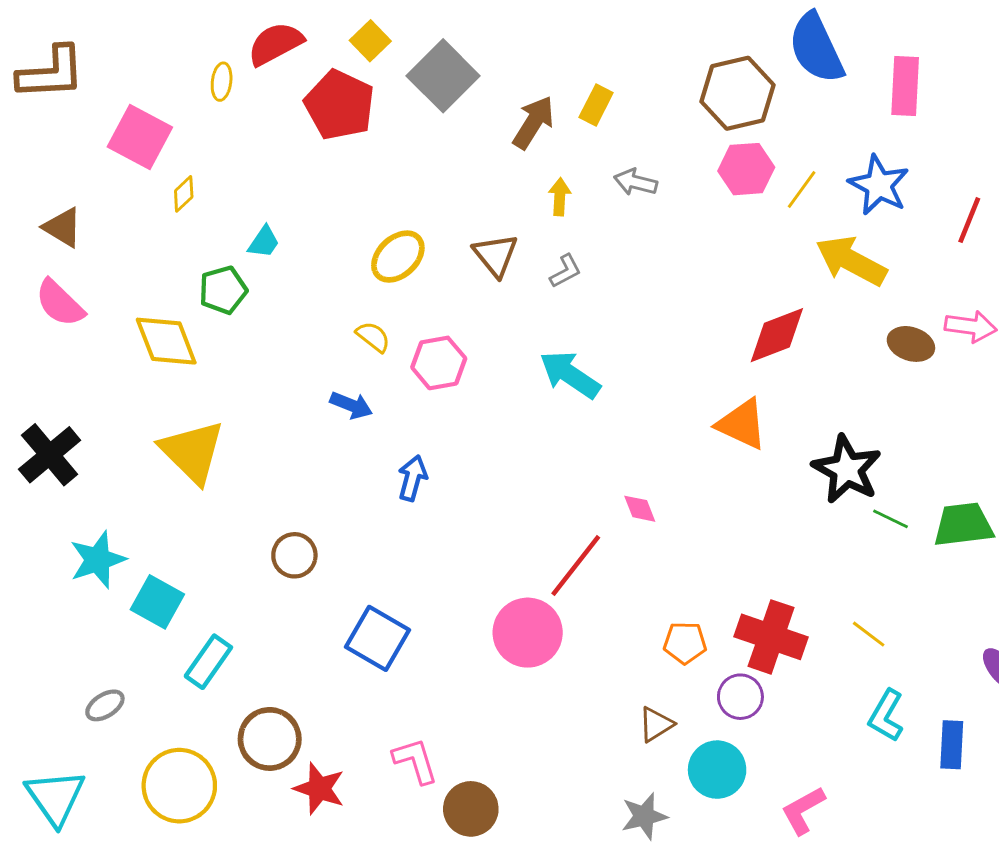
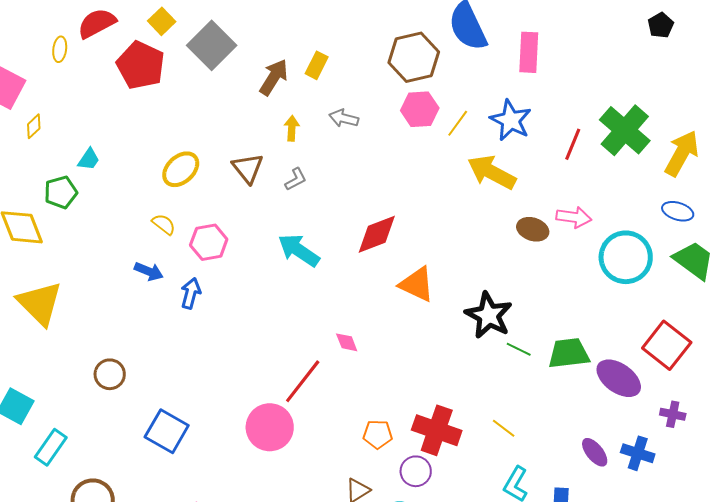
red diamond: (777, 335) -> (377, 234), moved
blue arrow: (412, 478) -> (191, 293), moved

